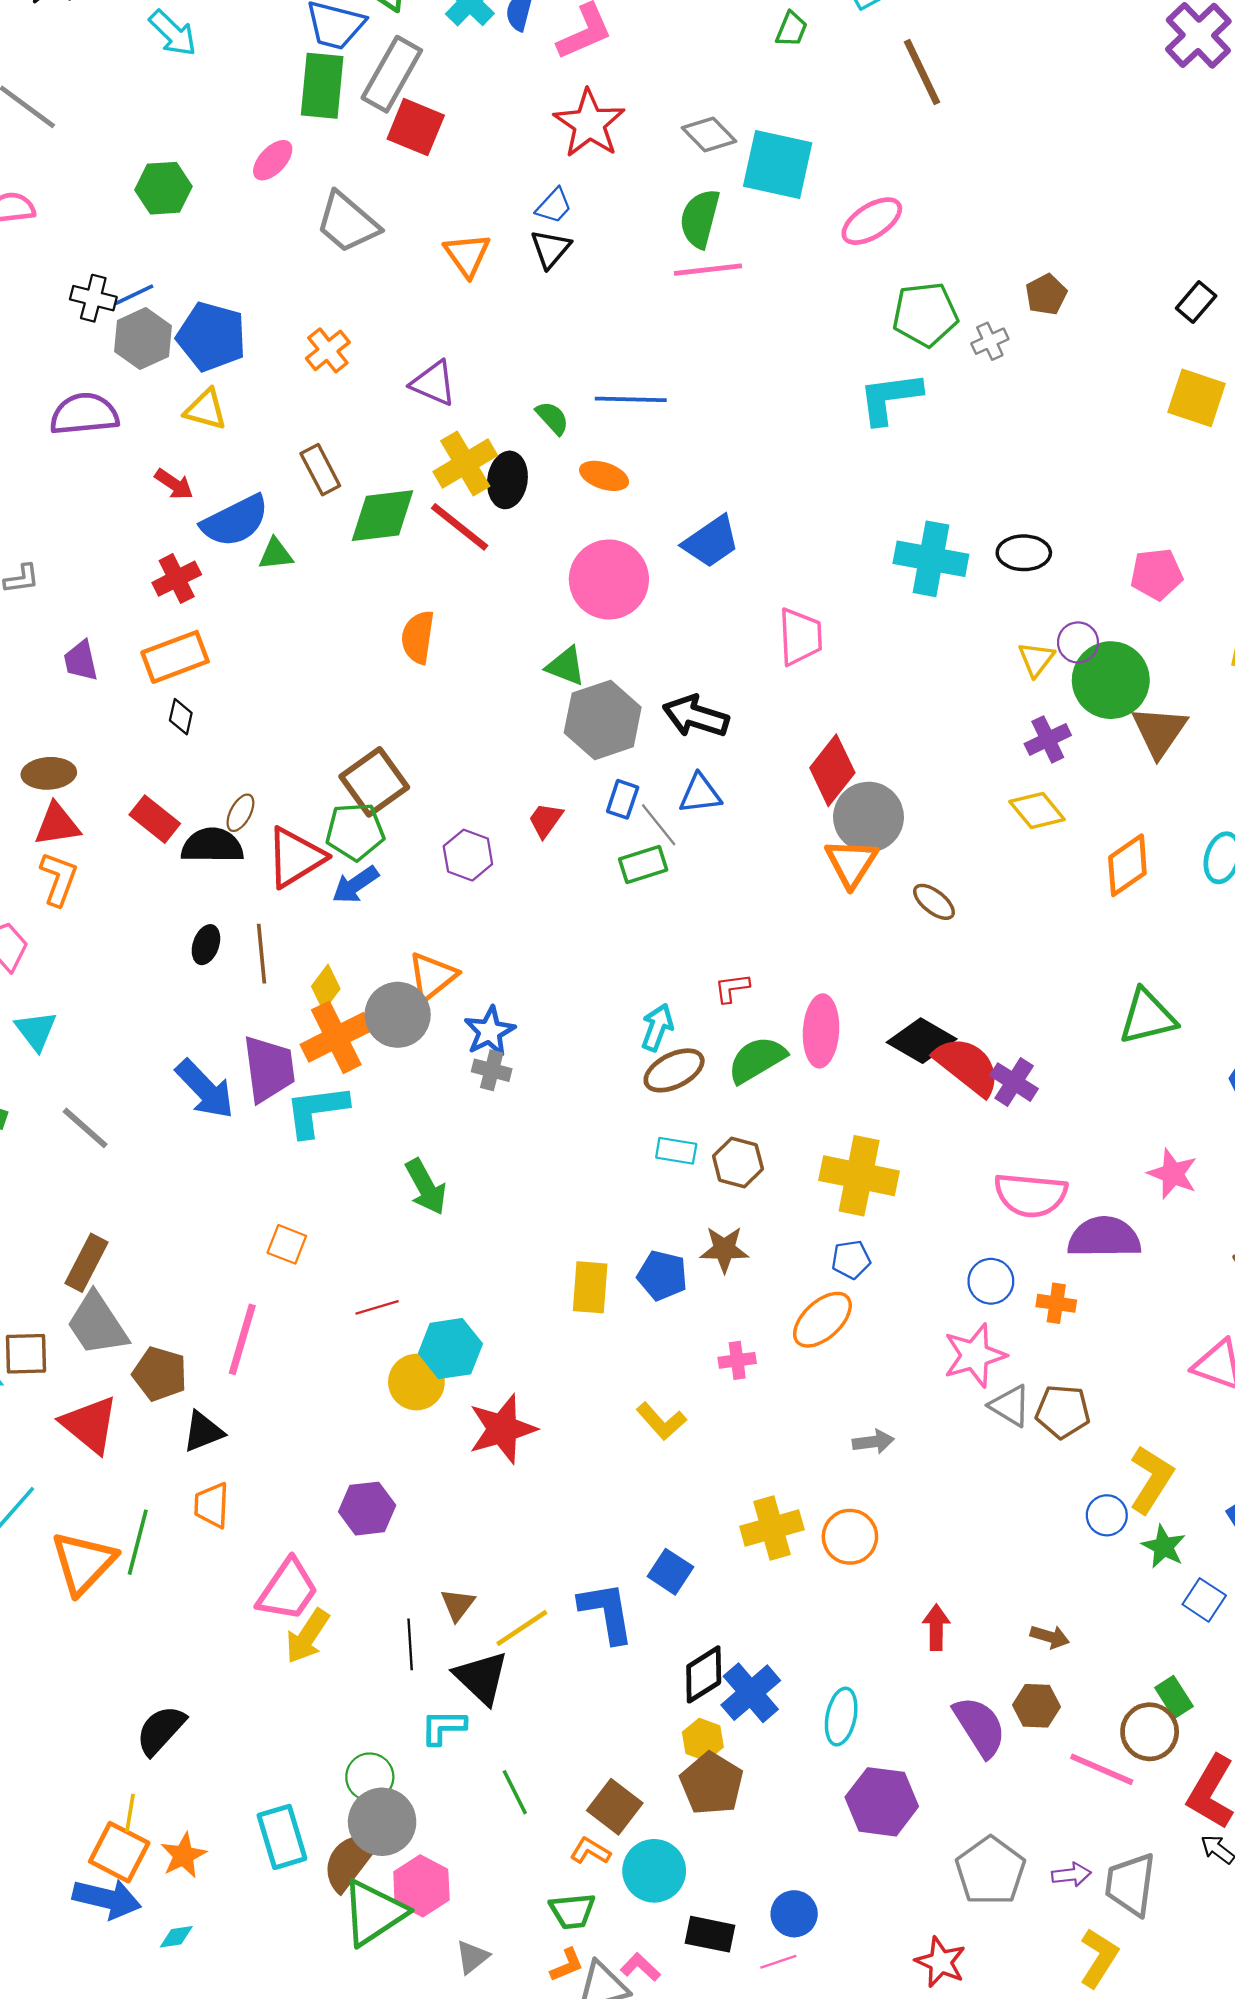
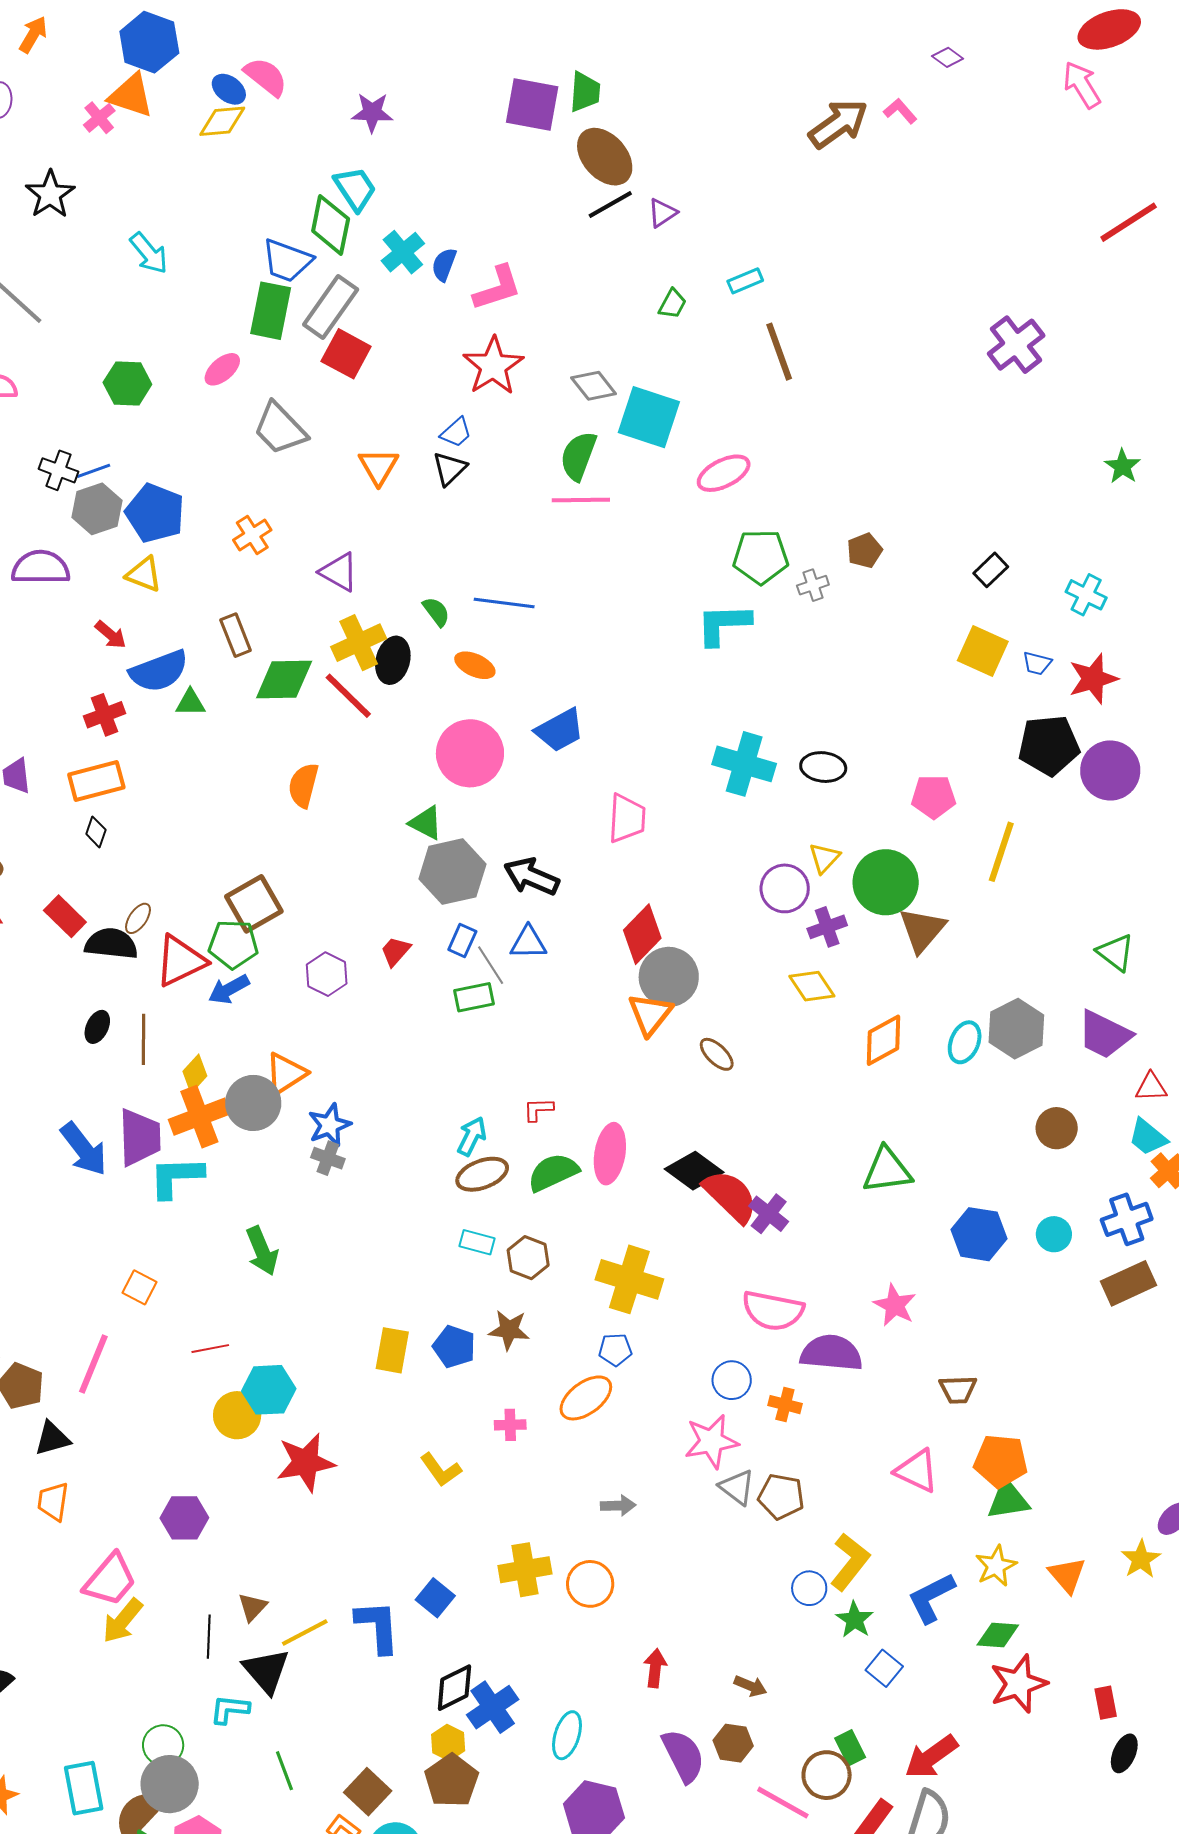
purple circle: (1078, 642) -> (785, 888), moved, size x1.4

